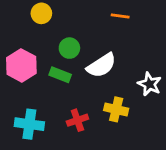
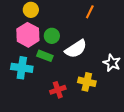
orange line: (120, 16) -> (90, 12), turned -72
pink hexagon: (21, 65) -> (28, 35), moved
cyan cross: (29, 124) -> (22, 68), moved

